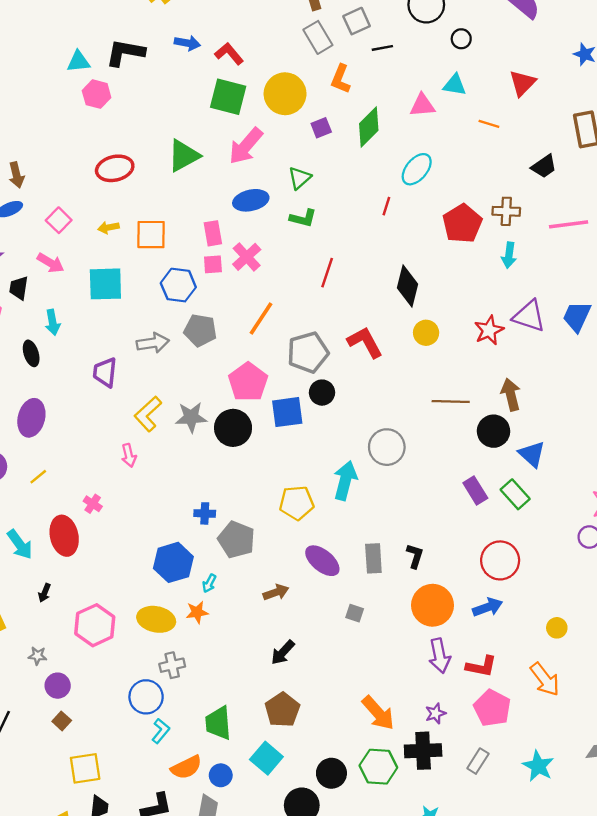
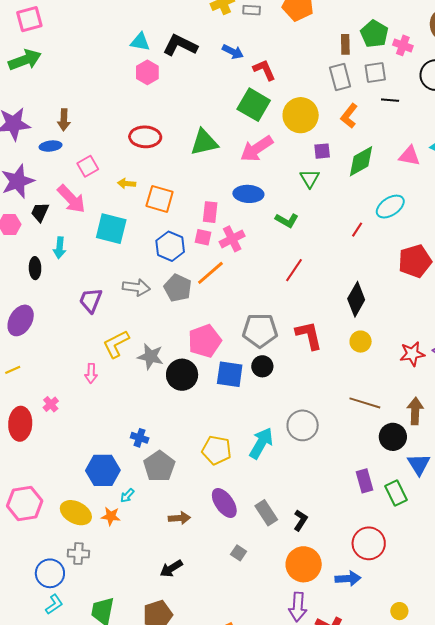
green triangle: (300, 178) -> (310, 178), moved, turned -35
pink arrow: (50, 263) -> (71, 199), size x1.4
orange line: (261, 318) -> (210, 273), moved
gray rectangle: (373, 558) -> (266, 513), turned -45

